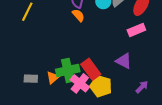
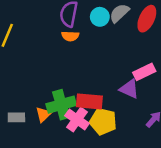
orange semicircle: (78, 15) -> (70, 36), turned 136
pink rectangle: (136, 30) -> (144, 72), moved
red rectangle: (91, 69) -> (89, 101), turned -45

